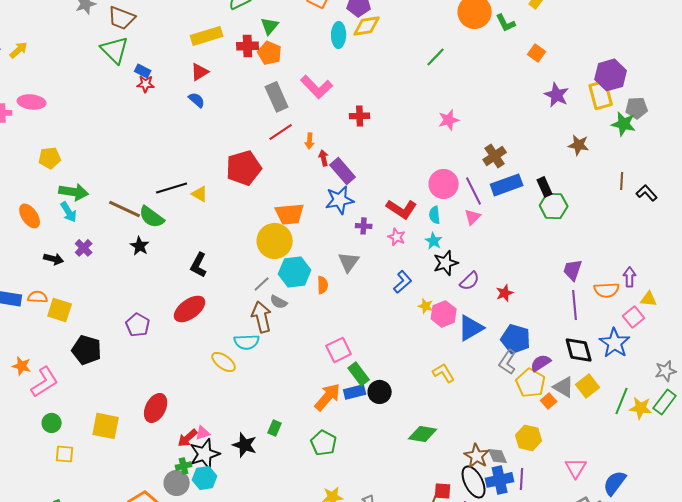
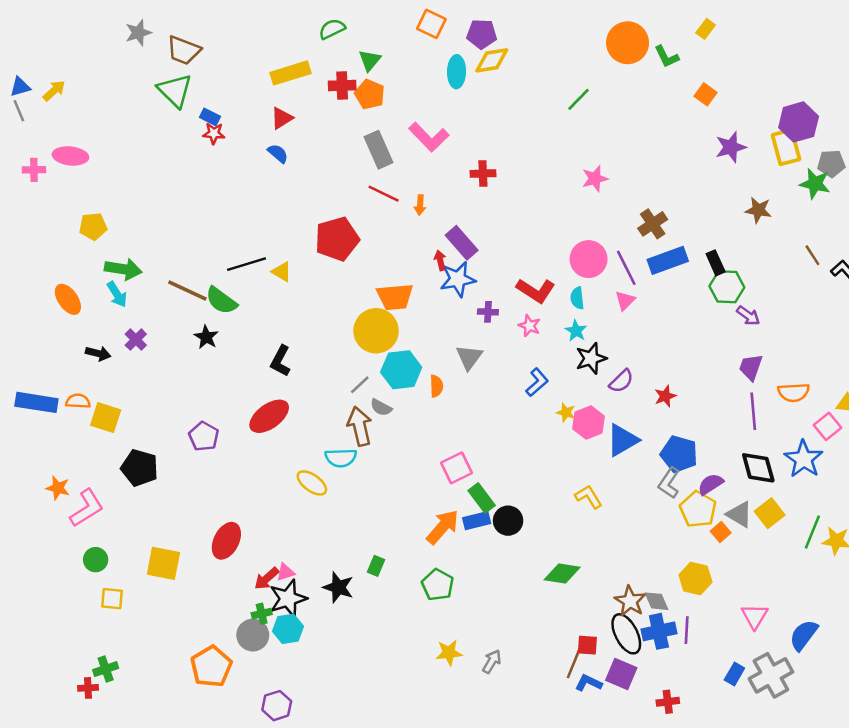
purple star: (557, 95) -> (731, 147), turned 30
red line: (281, 132) -> (384, 194), turned 60
red arrow: (324, 158) -> (440, 260), moved
brown line: (622, 181) -> (812, 255), turned -36
purple arrow: (630, 277) -> (748, 316), moved, turned 126

